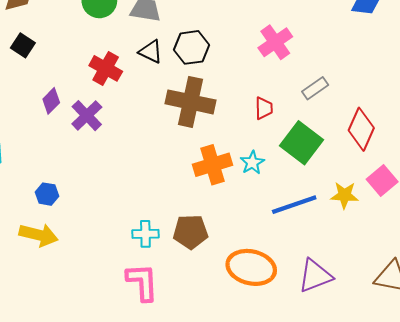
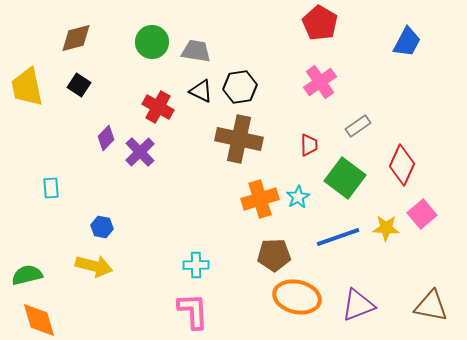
brown pentagon: (190, 232) -> (274, 255), moved

